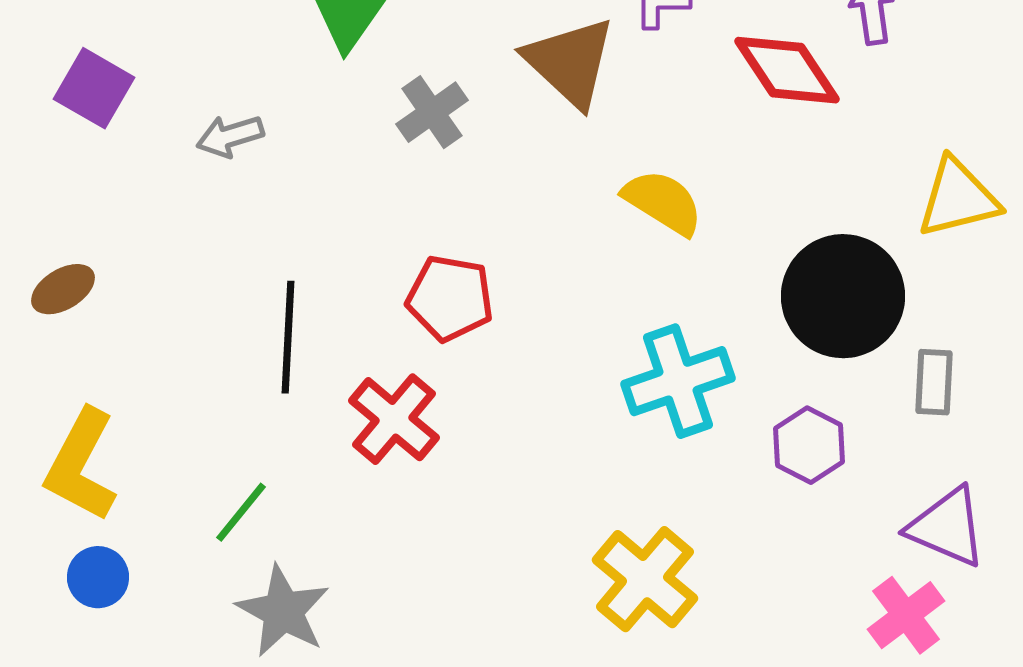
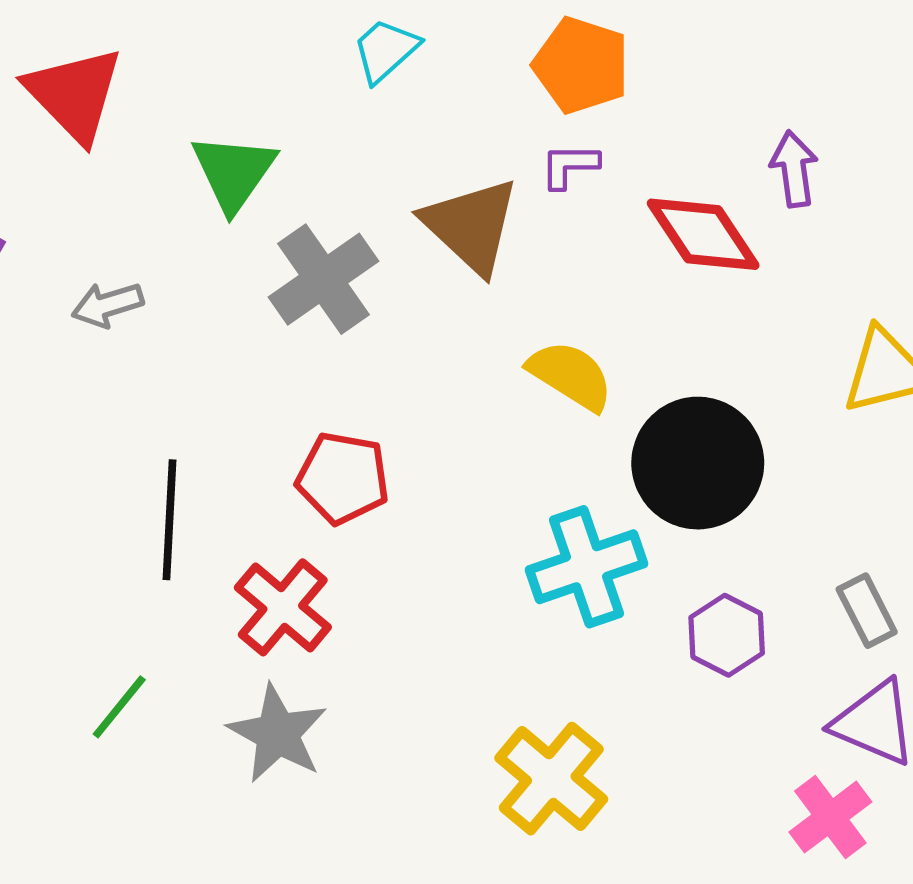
gray cross: (432, 112) -> (323, 279), size x1.4
black circle: (843, 296) -> (698, 463), moved
gray rectangle: (934, 382) -> (867, 611), moved, turned -30
gray star: (283, 611) -> (277, 734), moved

